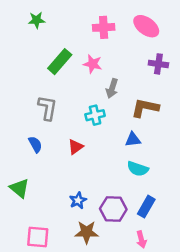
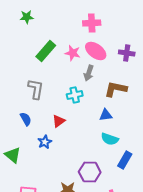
pink ellipse: (146, 26) -> (96, 51), moved
pink cross: (104, 27) -> (92, 23), moved
blue star: (78, 200) -> (45, 142), moved
blue rectangle: (146, 207) -> (125, 160), moved

